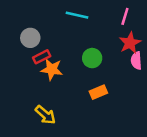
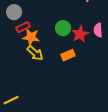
red star: (130, 43) -> (80, 34), moved
yellow arrow: (45, 115) -> (35, 53), moved

